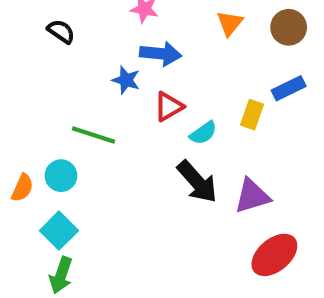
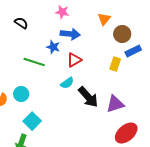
brown circle: (289, 27) -> (122, 34), moved
cyan semicircle: (203, 133) -> (67, 83), moved
green line: (94, 135) -> (34, 62), moved
cyan square: (59, 231) -> (32, 121), moved

